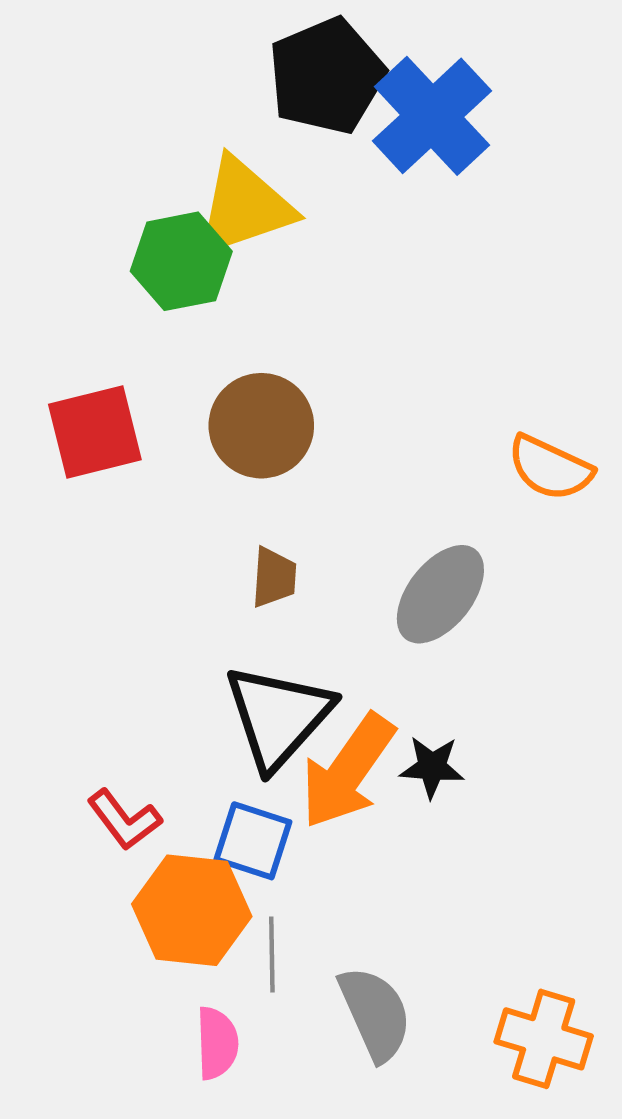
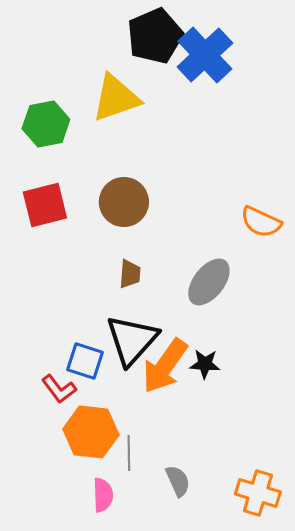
green hexagon: (181, 261) -> (46, 124), moved
blue square: (253, 841) -> (85, 361), moved
gray semicircle: (375, 1014) -> (178, 481), size x0.7

